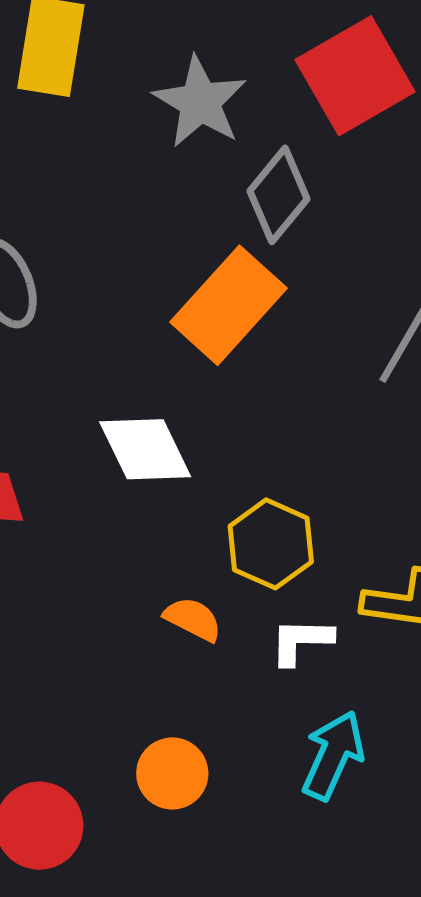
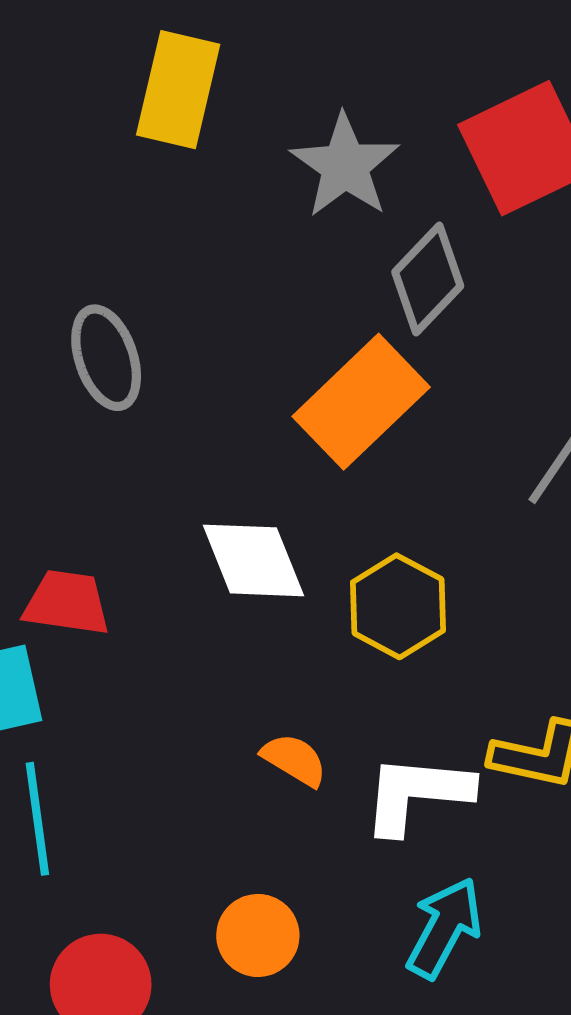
yellow hexagon: (271, 544) -> (398, 606), moved
white L-shape: (301, 641) -> (417, 794), size x1.5

